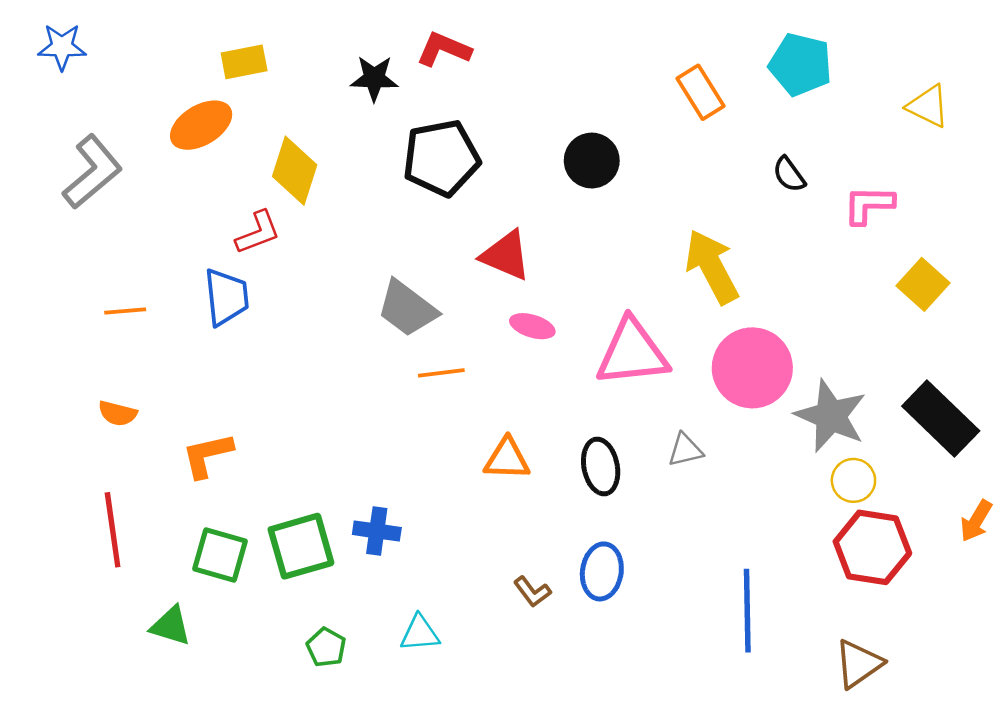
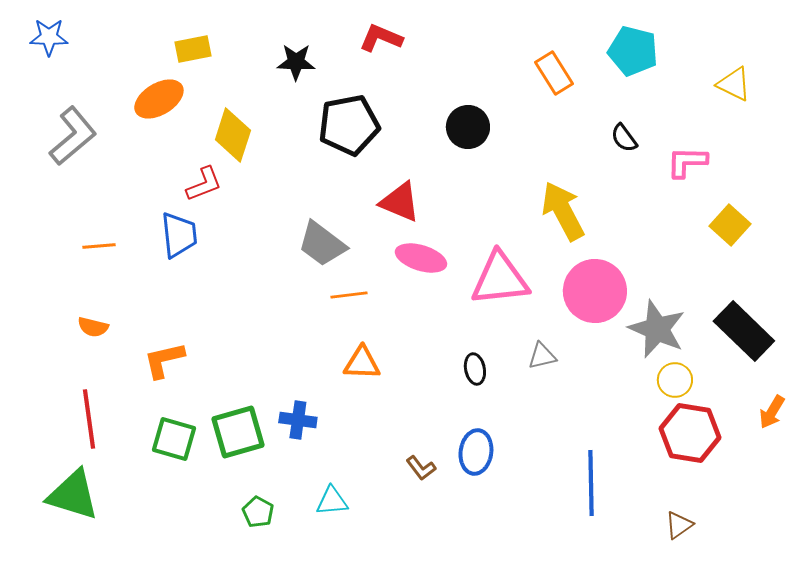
red L-shape: (444, 49) -> (381, 38), moved
pink ellipse: (532, 326) -> (421, 258), size x1.4
orange triangle: (507, 459) -> (362, 363), moved
black ellipse: (601, 467) -> (475, 369), size x0.7
green triangle: (171, 626) -> (73, 495), moved, size x1.6
brown triangle: (859, 664) -> (679, 525), size x0.7

